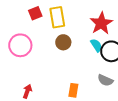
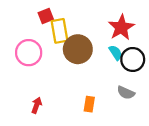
yellow rectangle: (57, 17) -> (59, 31), moved
brown circle: (63, 42) -> (78, 49), size x1.6

